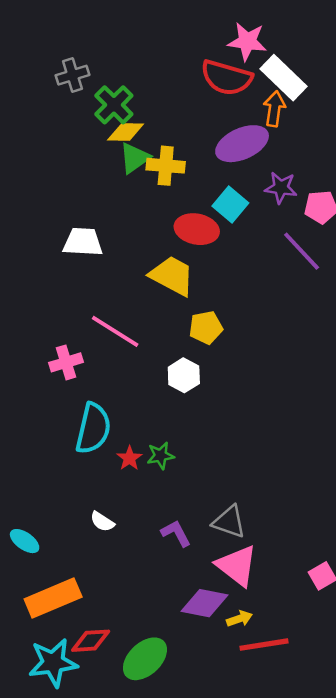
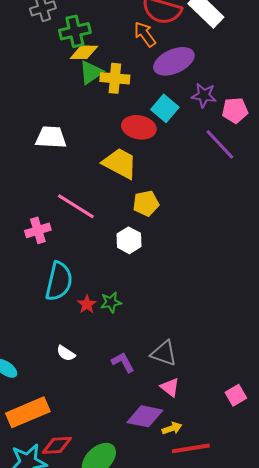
green cross: (114, 105) -> (75, 31), turned 32
orange arrow: (274, 109) -> (145, 34), moved, turned -44
pink triangle: (237, 566) -> (170, 387), size x0.6

